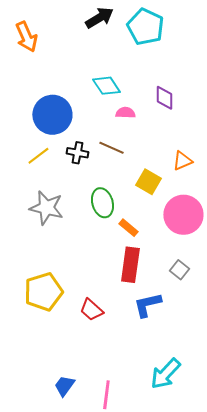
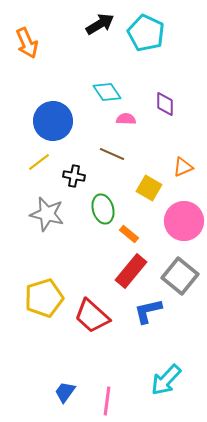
black cross: (77, 153) -> (74, 176), moved
red rectangle: (130, 265) -> (131, 271), turned 32
gray square: (179, 270) -> (180, 276), size x1.8
red trapezoid: (91, 310) -> (92, 316), size x1.5

